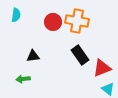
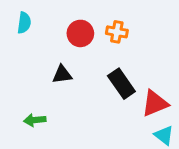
orange cross: (77, 21) -> (117, 32), size x0.6
black triangle: (33, 56) -> (62, 74), moved

